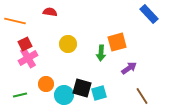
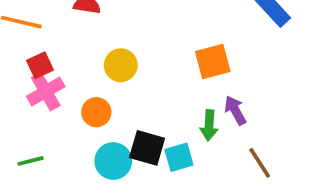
green arrow: (101, 53) -> (209, 125), moved
purple arrow: (129, 68) -> (235, 110), turned -84
orange circle: (46, 84) -> (96, 112), moved

